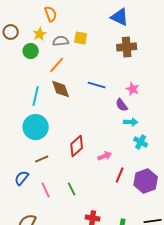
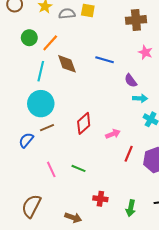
green circle: (31, 51) -> (29, 38), moved
orange line: (57, 65) -> (50, 43), moved
pink star: (133, 89) -> (145, 52), moved
brown line: (42, 159) -> (47, 128), moved
blue semicircle: (22, 178) -> (26, 140), moved
green line: (72, 189) -> (78, 168), turned -40

